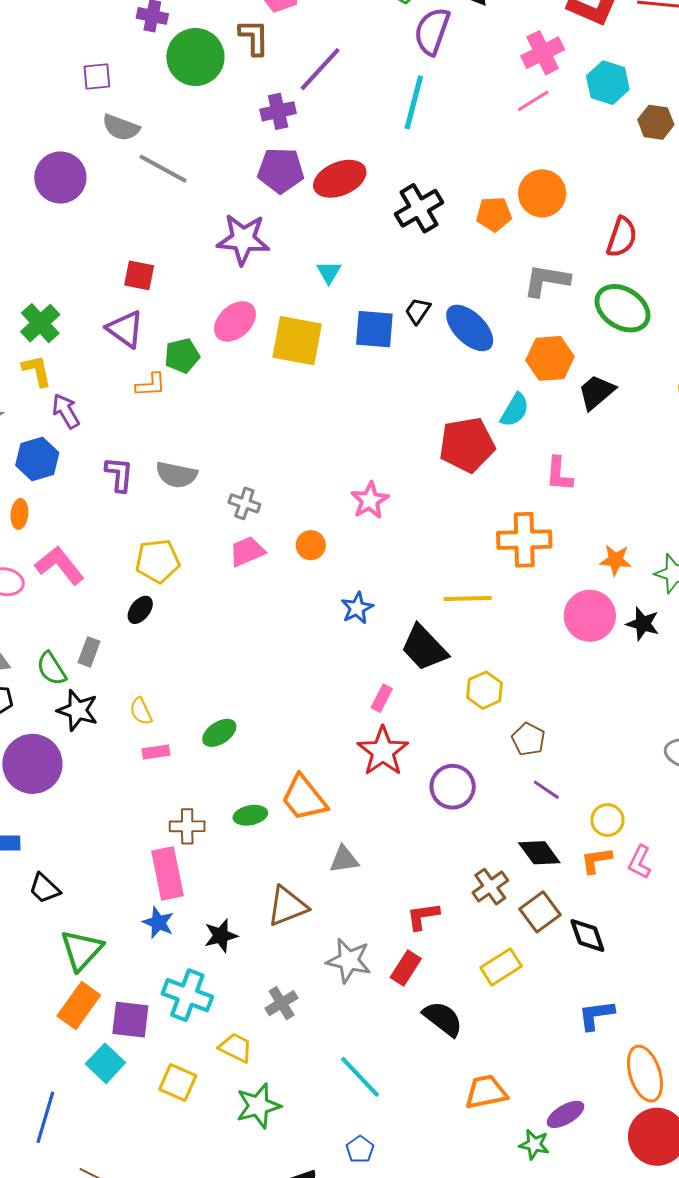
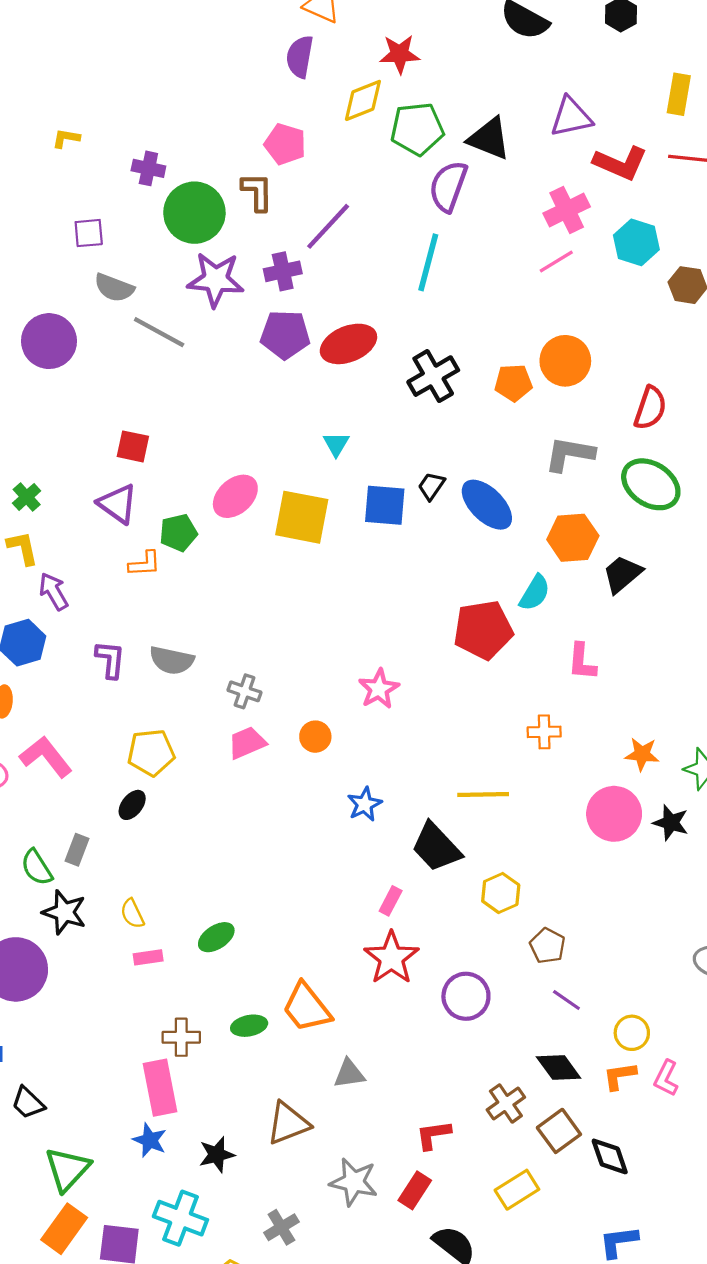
purple star: (243, 239) -> (216, 280), moved
green cross: (40, 323) -> (27, 497), size x0.7
orange cross: (524, 540) -> (544, 732), size x0.6

